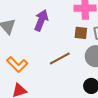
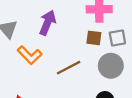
orange L-shape: (17, 64) -> (30, 55), moved

